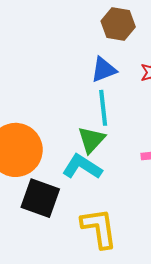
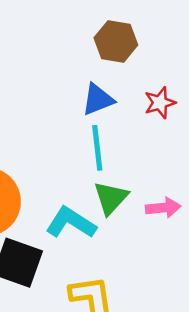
green triangle: (91, 140) -> (111, 198), moved

